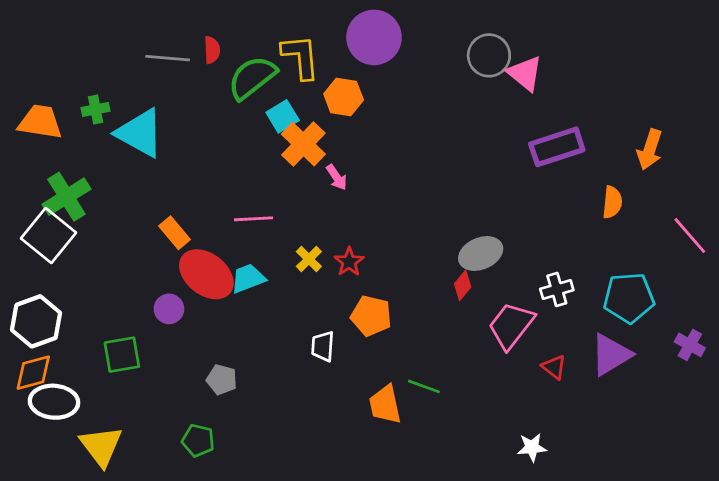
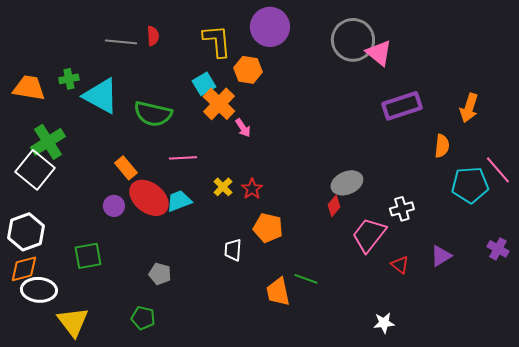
gray circle: (489, 55) -> (353, 40), size x1.4
green semicircle: (252, 78) -> (153, 114), moved, turned -129
cyan pentagon: (629, 298) -> (470, 185), moved
purple circle: (169, 309) -> (114, 206), moved
purple triangle: (611, 355) -> (441, 256), size x0.7

